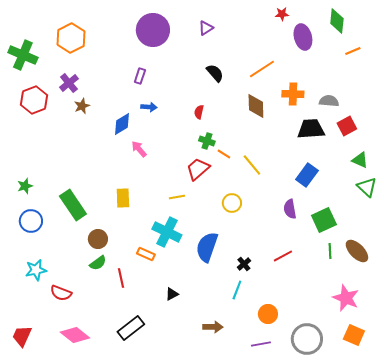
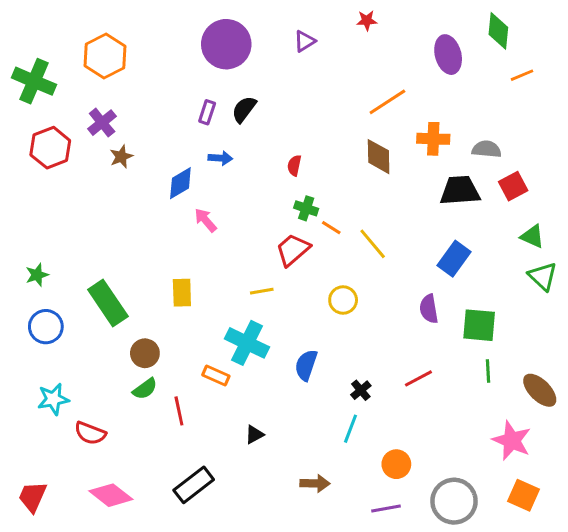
red star: (282, 14) -> (367, 21), moved
black semicircle: (215, 73) -> (244, 109), moved, turned -102
green square: (324, 220) -> (479, 325), turned 30
blue semicircle: (207, 247) -> (306, 365), size x0.7
brown ellipse: (357, 251) -> (540, 390), moved

